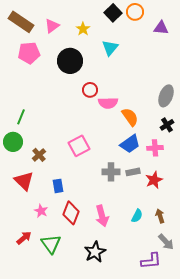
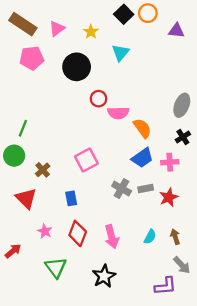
gray cross: (111, 172) -> (122, 189), turned 30
blue rectangle: (58, 186) -> (71, 198), moved
red arrow: (24, 238) -> (13, 251), moved

